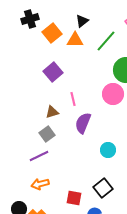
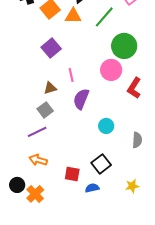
orange arrow: (40, 184) -> (38, 160), turned 30

